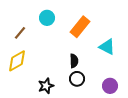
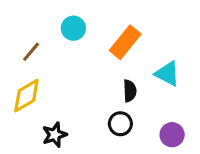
black semicircle: (74, 61) -> (130, 91), moved
black star: (46, 86) -> (55, 135), moved

